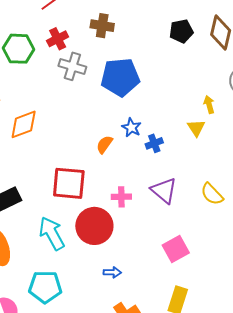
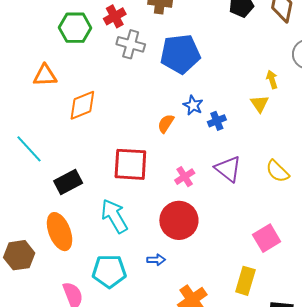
pink cross: (121, 197) -> (185, 177), turned -30
red circle: (94, 226) -> (179, 220), moved
pink square: (176, 249) -> (267, 238), moved
blue arrow: (112, 272) -> (156, 260), moved

